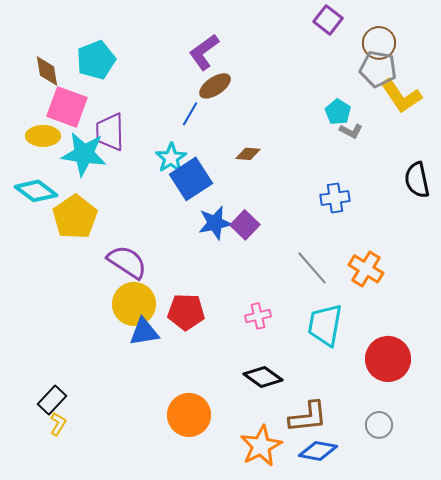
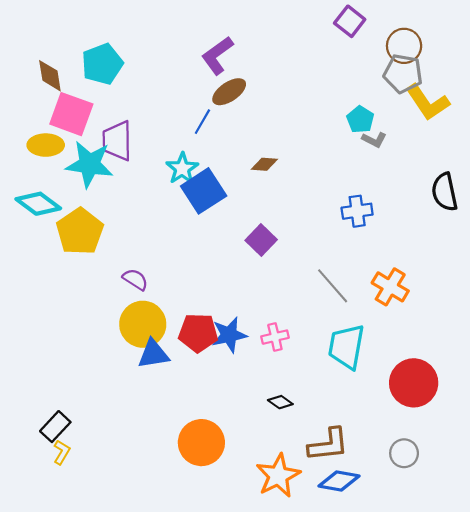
blue star: (215, 223) -> (229, 335), moved
purple semicircle: (127, 262) -> (135, 279), size x0.6
black diamond: (263, 377) -> (280, 402), size x0.6

